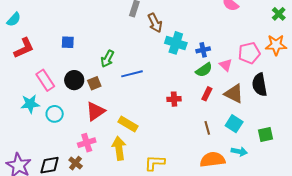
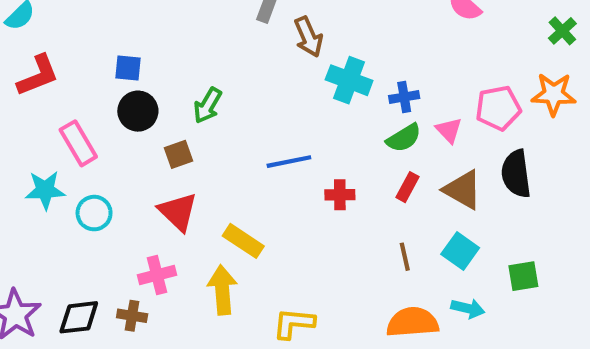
blue line: (132, 74) -> (289, 162), moved
black circle: (74, 80) -> (138, 111), moved
red triangle: (95, 111) -> (178, 212), turned -45
brown cross: (76, 163) -> (132, 316), turned -32

